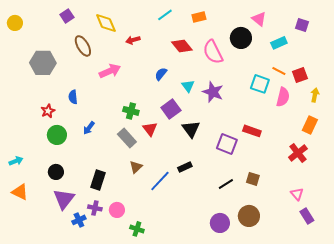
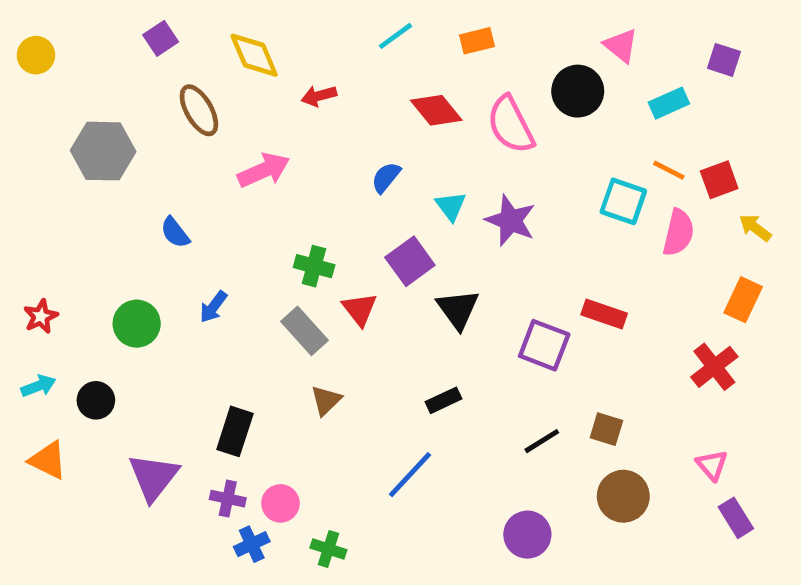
yellow arrow: (315, 95) -> (755, 228), turned -64
blue semicircle: (73, 97) -> (175, 233), turned -32
red star: (48, 111) -> (41, 316), moved
black circle: (56, 172) -> (96, 400), moved
blue line: (160, 181) -> (410, 475), moved
brown circle: (249, 216) -> (623, 496), moved
blue cross: (79, 220) -> (252, 544), moved

